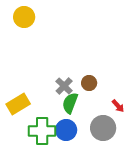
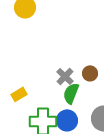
yellow rectangle: (18, 104) -> (19, 94), size x0.7

